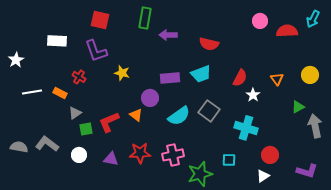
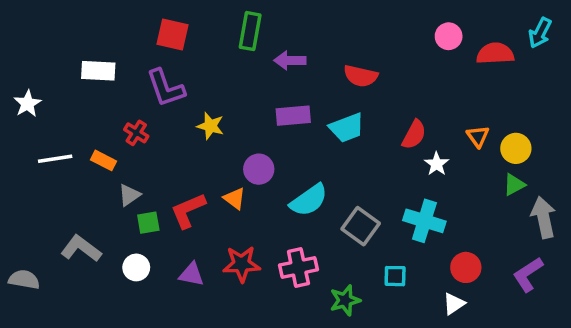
yellow circle: (310, 75) -> (516, 148), moved
purple rectangle: (170, 78) -> (293, 116), moved
gray square: (209, 111) -> (361, 226), moved
gray semicircle: (19, 147) -> (24, 280), moved
purple L-shape: (307, 171) -> (528, 274), moved, turned 130
green star: (200, 174) -> (345, 300), size x0.7

